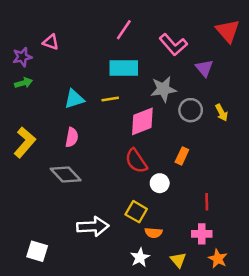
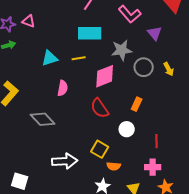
pink triangle: (51, 42) -> (29, 21), moved
pink semicircle: (72, 137) -> (63, 88), moved
white circle: (160, 183) -> (127, 129), moved

